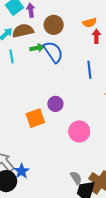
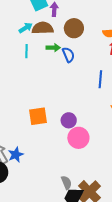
blue semicircle: (53, 52) -> (68, 55), size x0.7
purple circle: (55, 104) -> (69, 120), moved
blue star: (22, 171) -> (16, 155), moved

